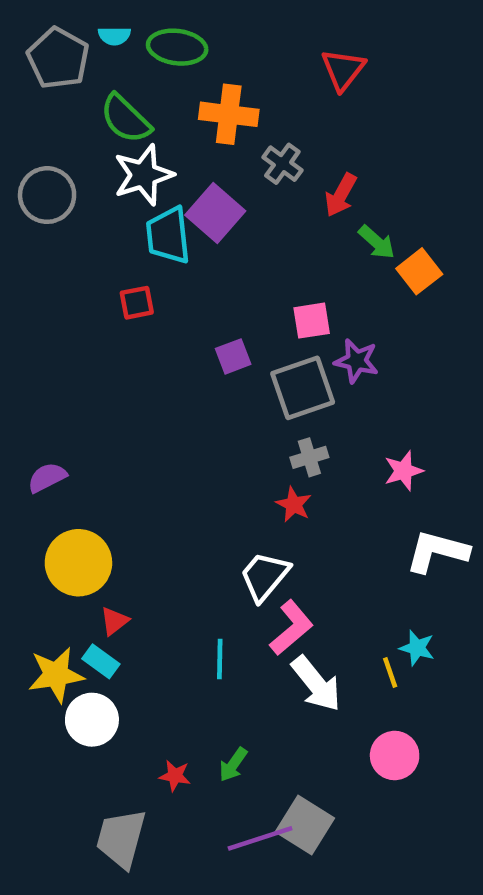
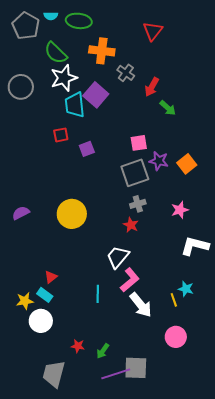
orange square: (419, 271) -> (187, 164), moved
purple square: (233, 356) -> (87, 149), moved
yellow circle: (78, 563) -> (72, 214), moved
yellow star: (56, 675) -> (25, 301), size x0.7
green arrow: (233, 764) -> (103, 351), moved
gray square: (305, 825) -> (136, 368), turned -30

